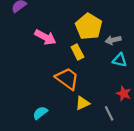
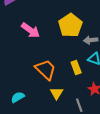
yellow rectangle: (77, 52) -> (76, 67), moved
yellow triangle: (83, 103) -> (57, 93), turned -40

